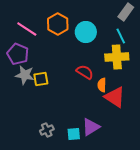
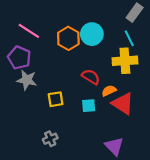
orange hexagon: (58, 24) -> (68, 38), moved
yellow square: (41, 79) -> (56, 99), moved
orange semicircle: (102, 85) -> (109, 91), turned 64
purple triangle: (91, 127) -> (114, 146), moved, turned -42
cyan square: (74, 134) -> (89, 106), moved

